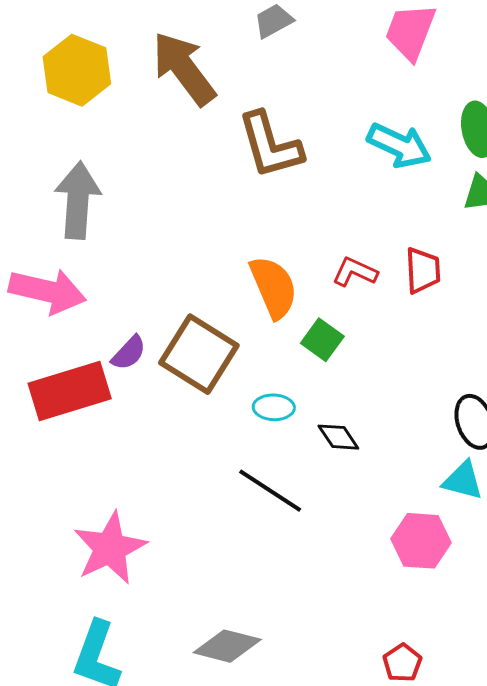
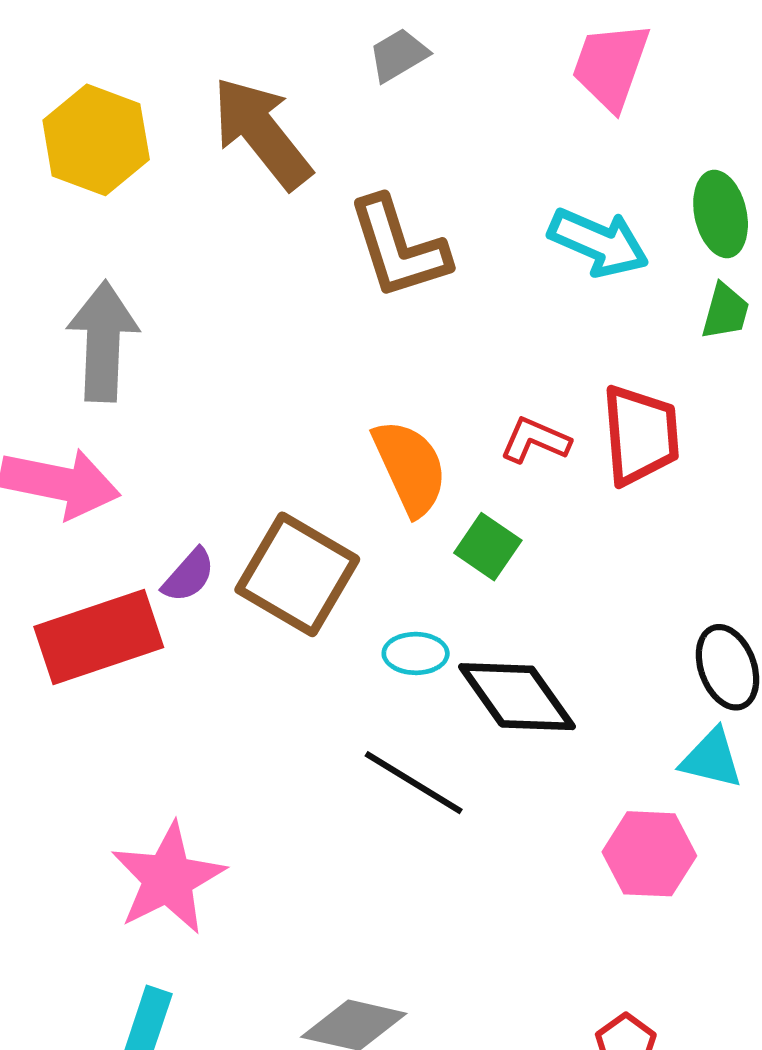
red trapezoid: (423, 270) -> (640, 435), size x1.4
black diamond: (338, 437) -> (517, 697), size x1.8

